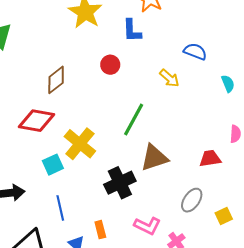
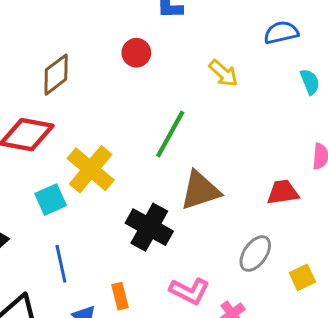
blue semicircle: (195, 51) -> (281, 33), moved, turned -35
black cross: (120, 183) -> (149, 227), turned -36

